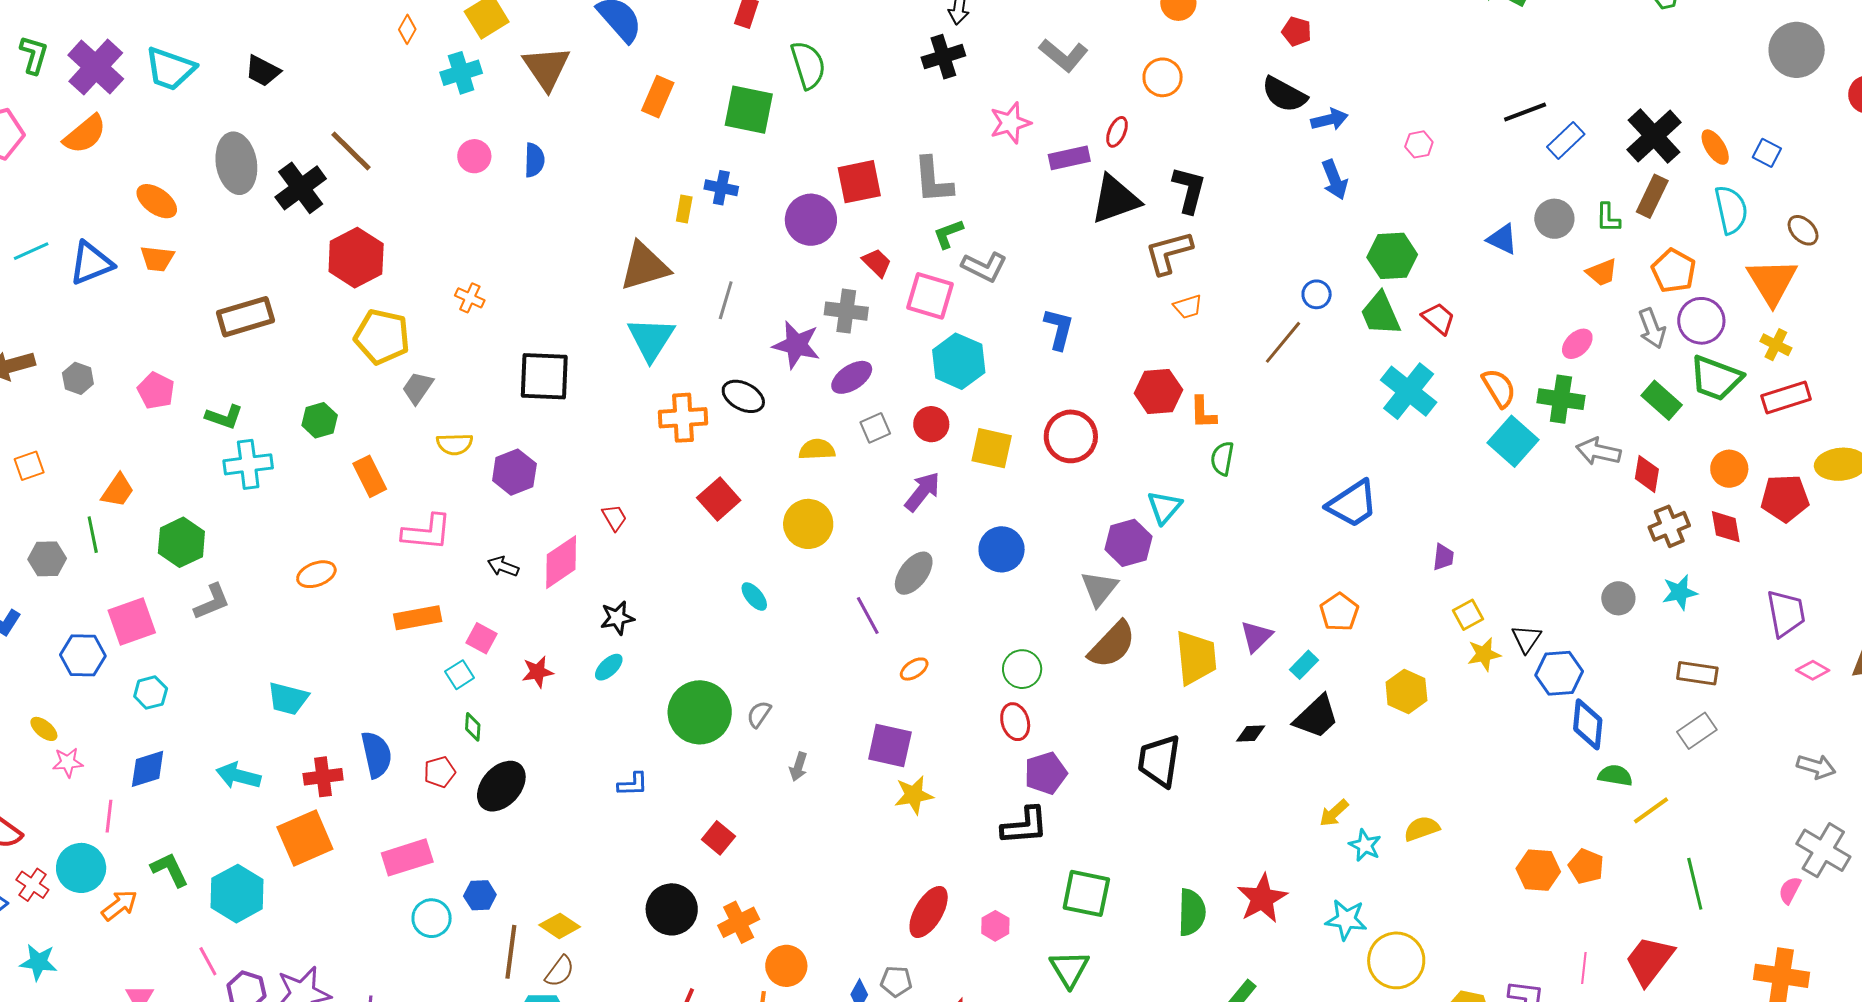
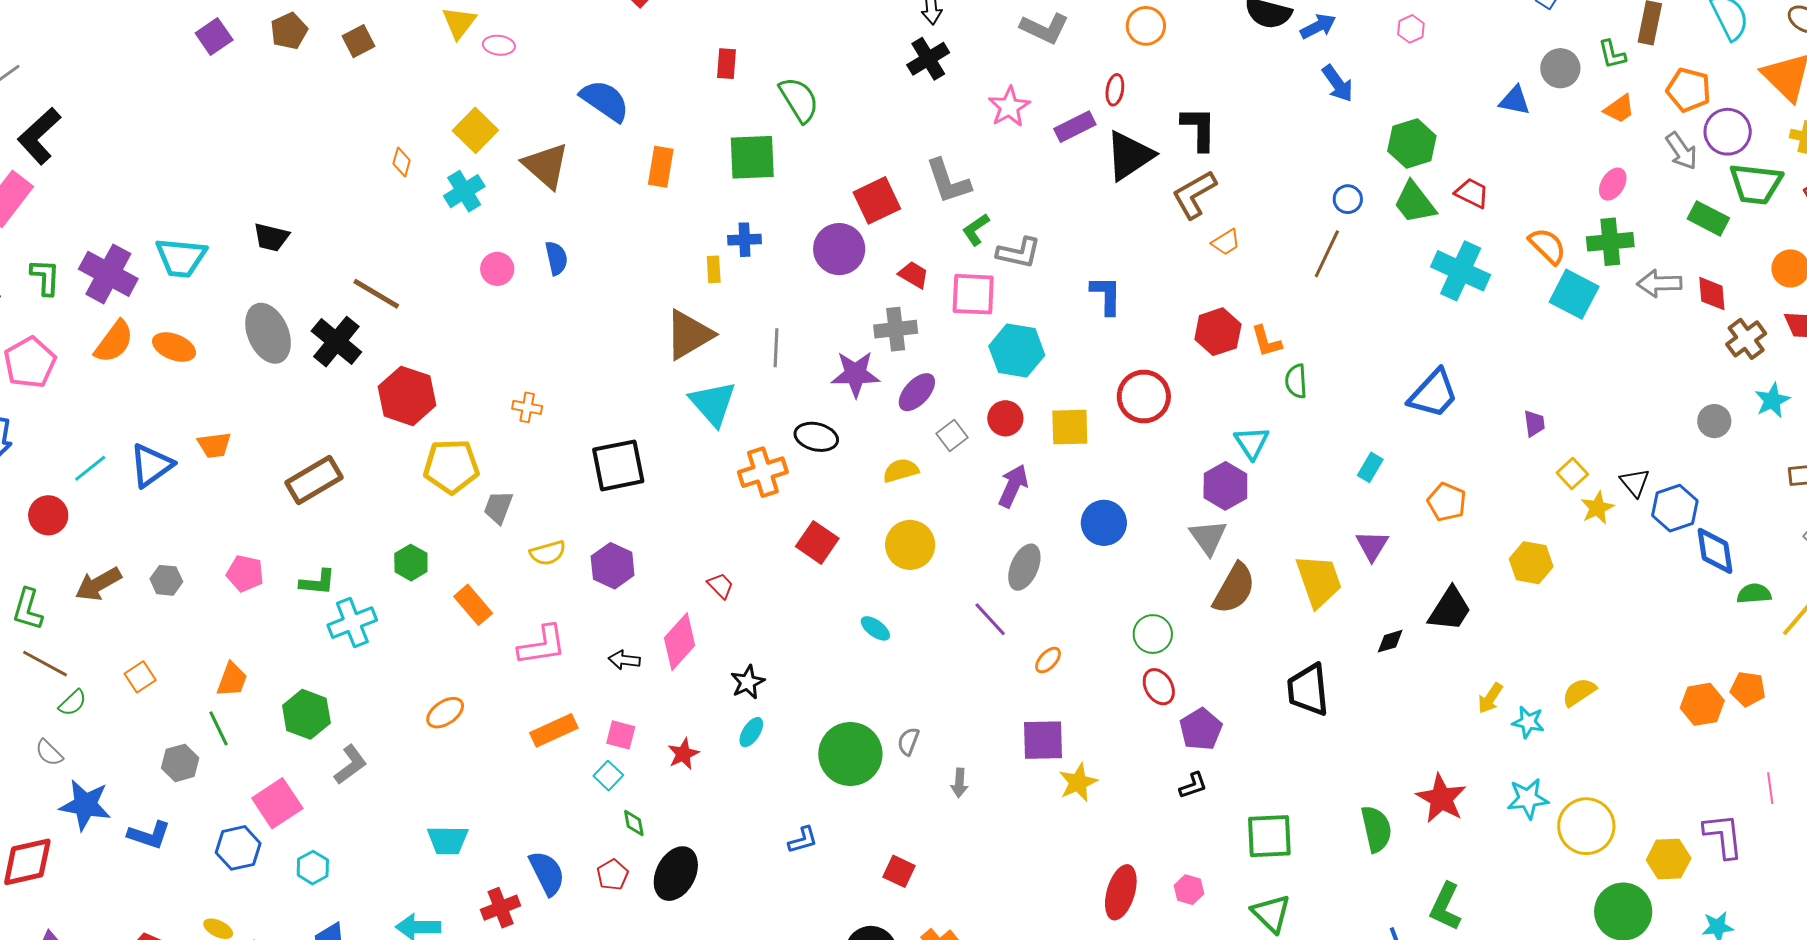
orange ellipse: (157, 201) -> (174, 347), moved
cyan rectangle: (1304, 665) -> (1370, 467), moved
black L-shape: (1025, 826) -> (1193, 785), size x0.6

